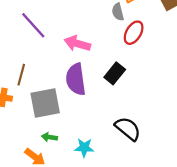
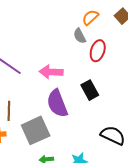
black rectangle: (115, 73) -> (90, 90), turned -54

